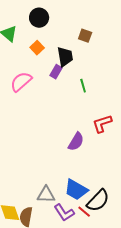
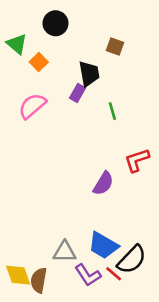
orange square: (37, 48) -> (39, 62), moved

